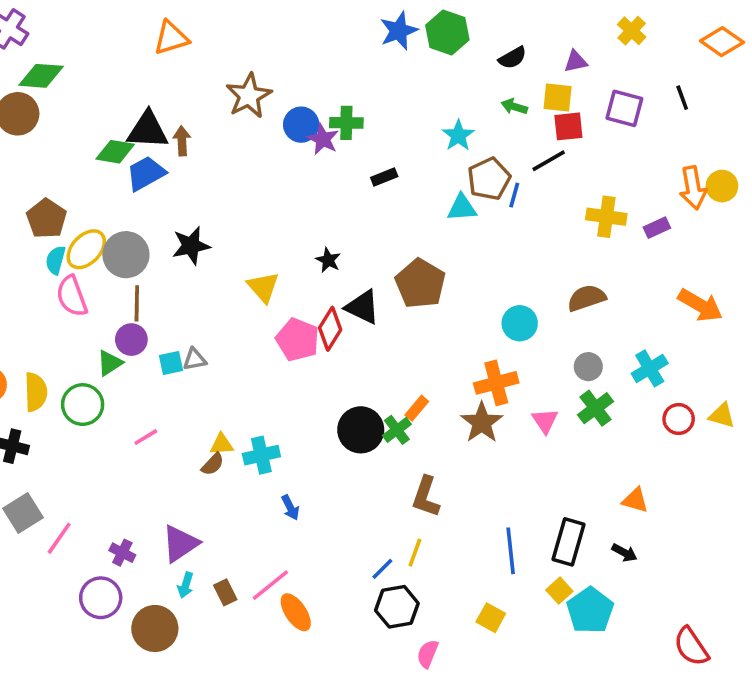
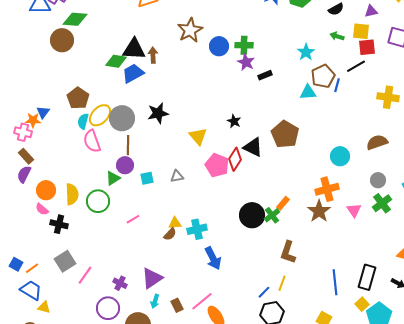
purple star: (323, 139) -> (246, 62), moved
gray triangle: (195, 359) -> (177, 176), moved
blue arrow: (290, 507) -> (213, 258), size x1.6

